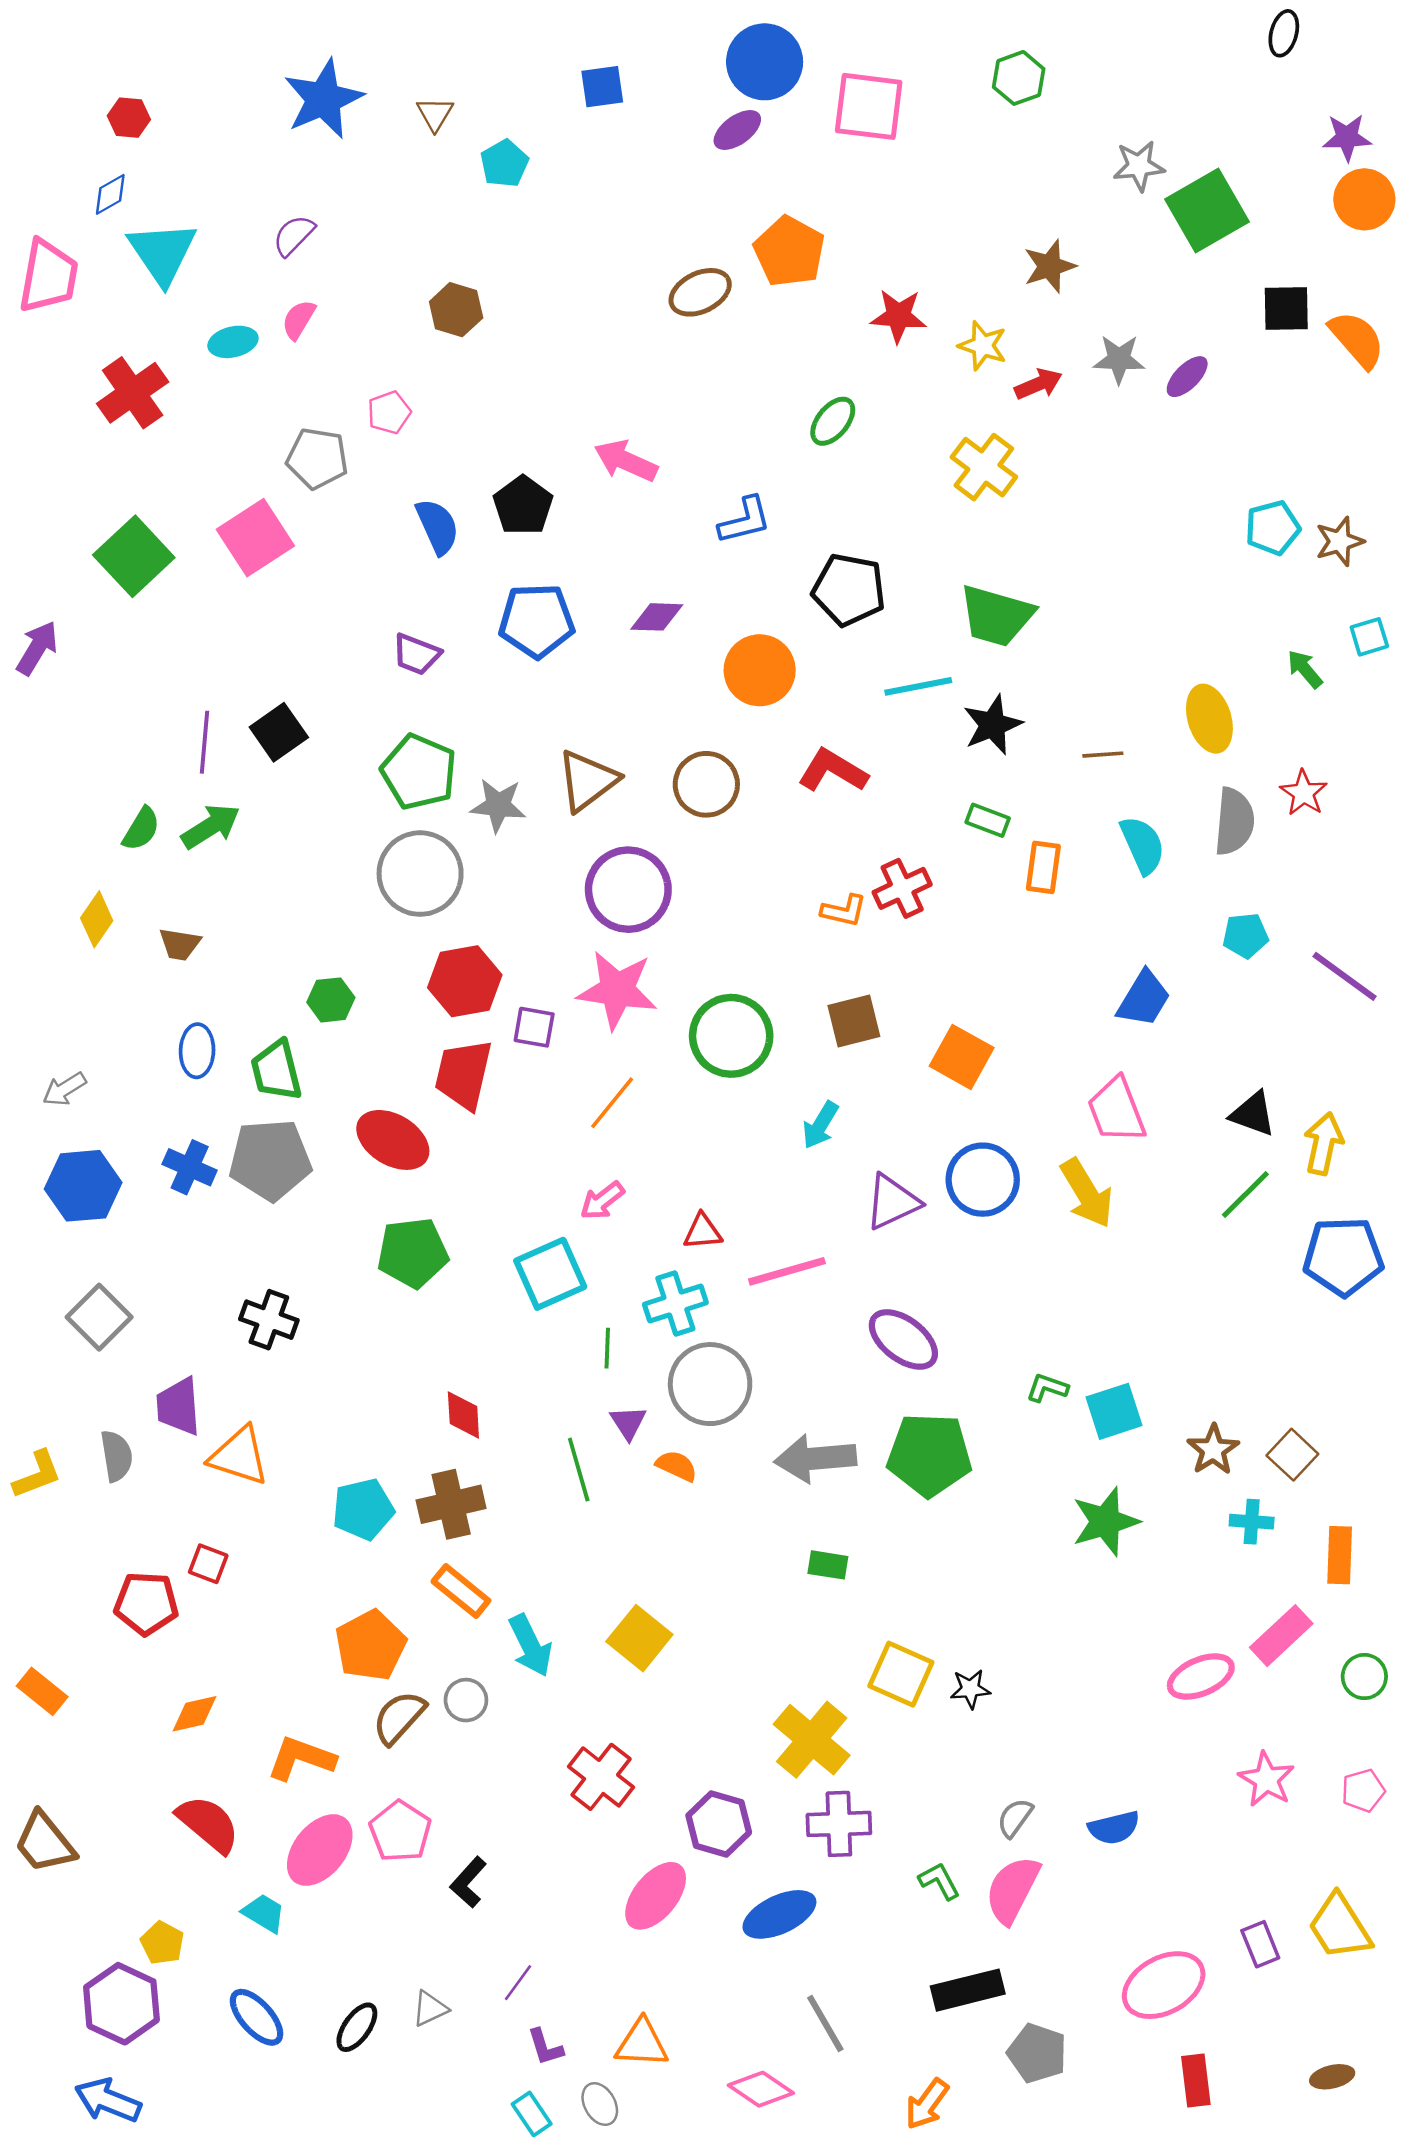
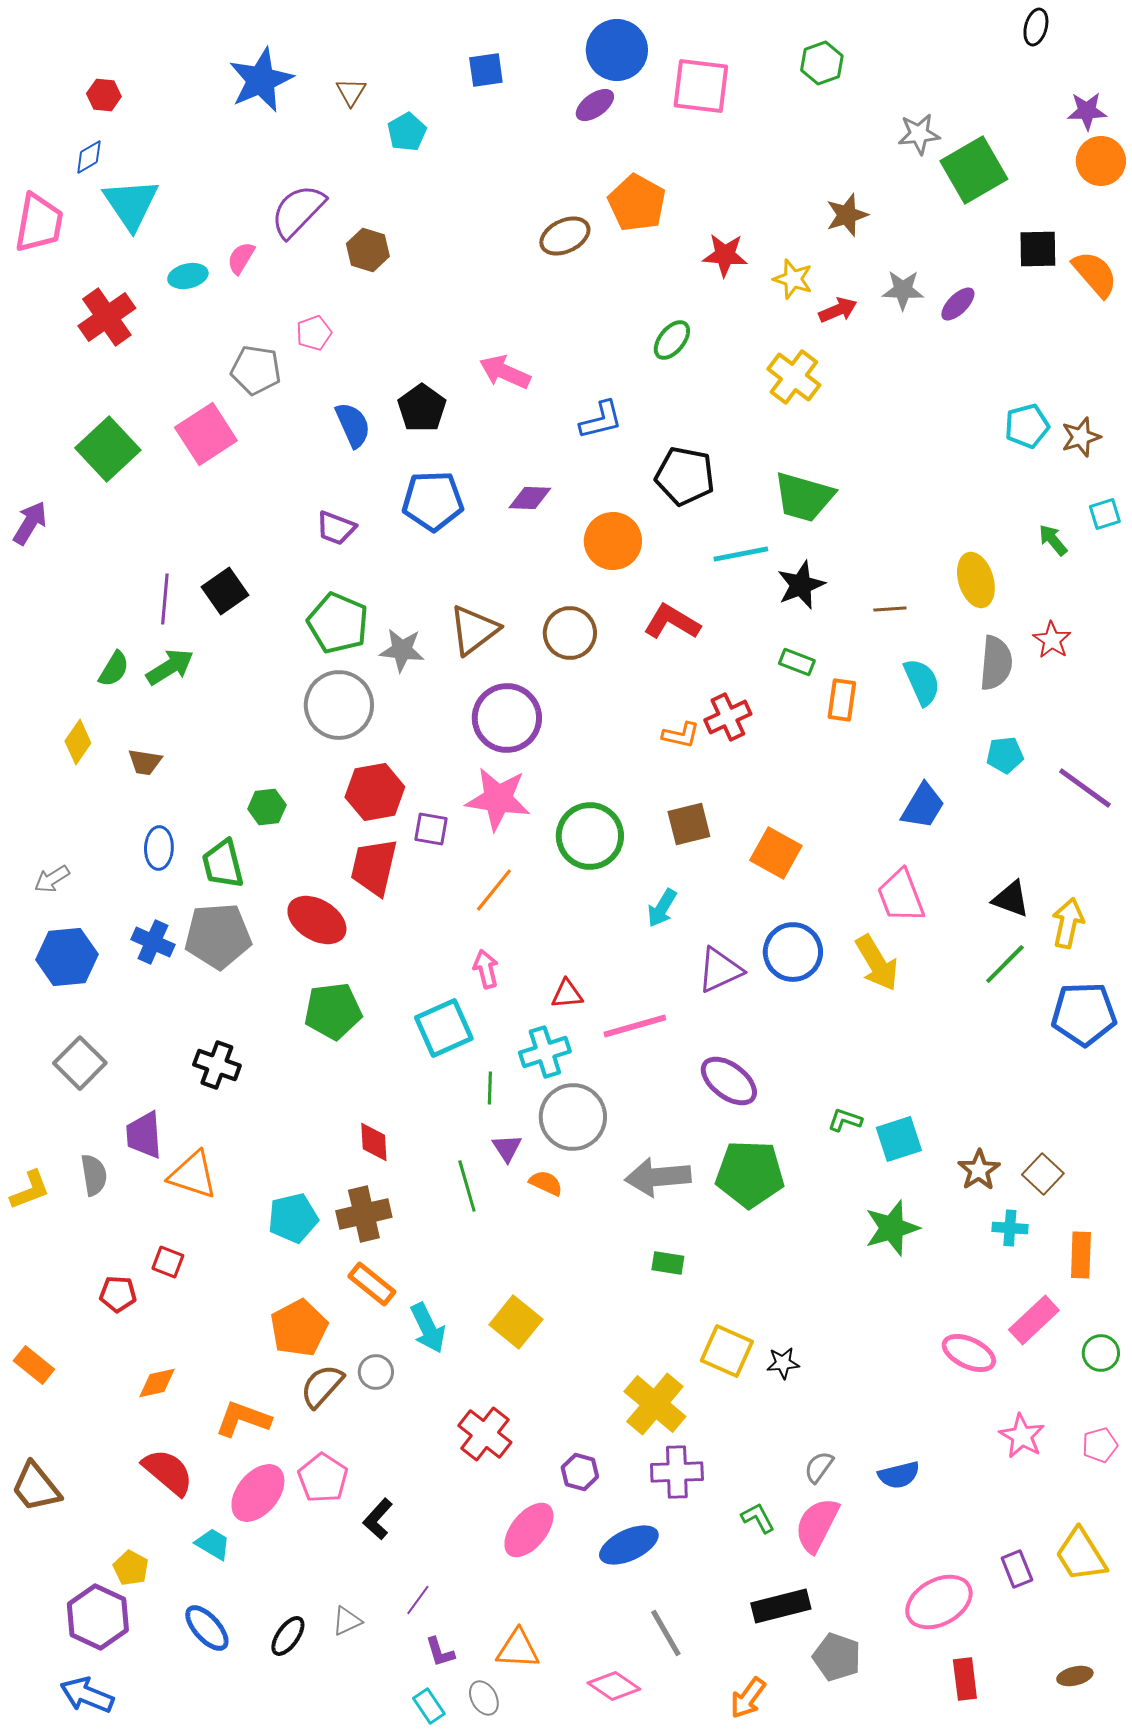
purple semicircle: (294, 235) -> (298, 211), moved, size x1.6
pink arrow: (602, 1201) -> (486, 969), turned 114
red pentagon: (146, 1603) -> (118, 1294), size x0.7
pink ellipse: (1201, 1677) -> (969, 1353), turned 48
purple hexagon: (719, 1824) -> (580, 1472), size x0.7

